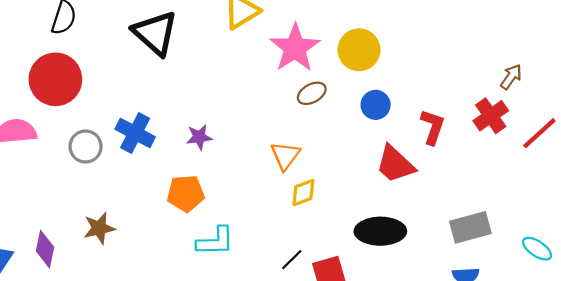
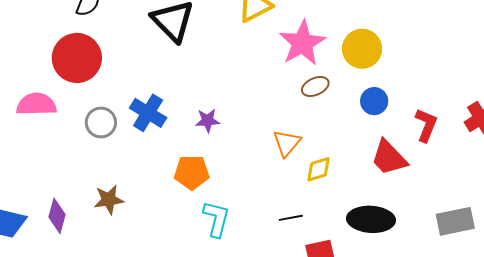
yellow diamond: (303, 193) -> (318, 169), moved
cyan L-shape: (215, 241) -> (216, 219), turned -78
black line: (292, 260) -> (291, 218), moved, turned 30

